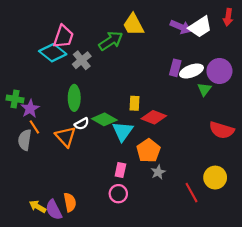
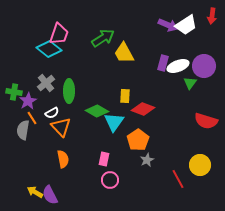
yellow trapezoid: (133, 25) -> (124, 53), moved
gray cross: (82, 60) -> (46, 83), moved
white semicircle: (82, 124) -> (52, 113), moved
pink rectangle: (120, 170) -> (104, 159), moved
orange semicircle: (70, 202) -> (63, 159), moved

